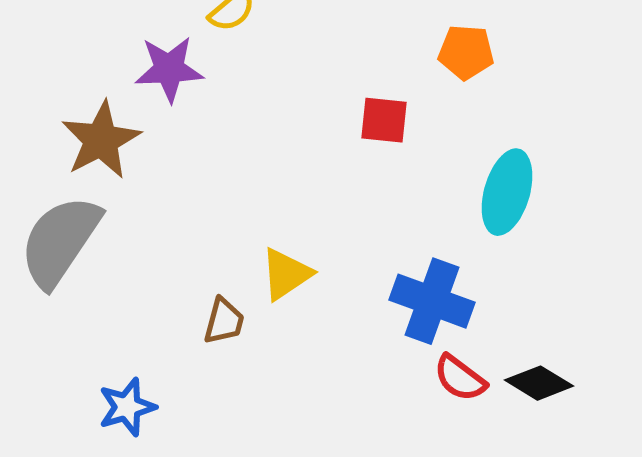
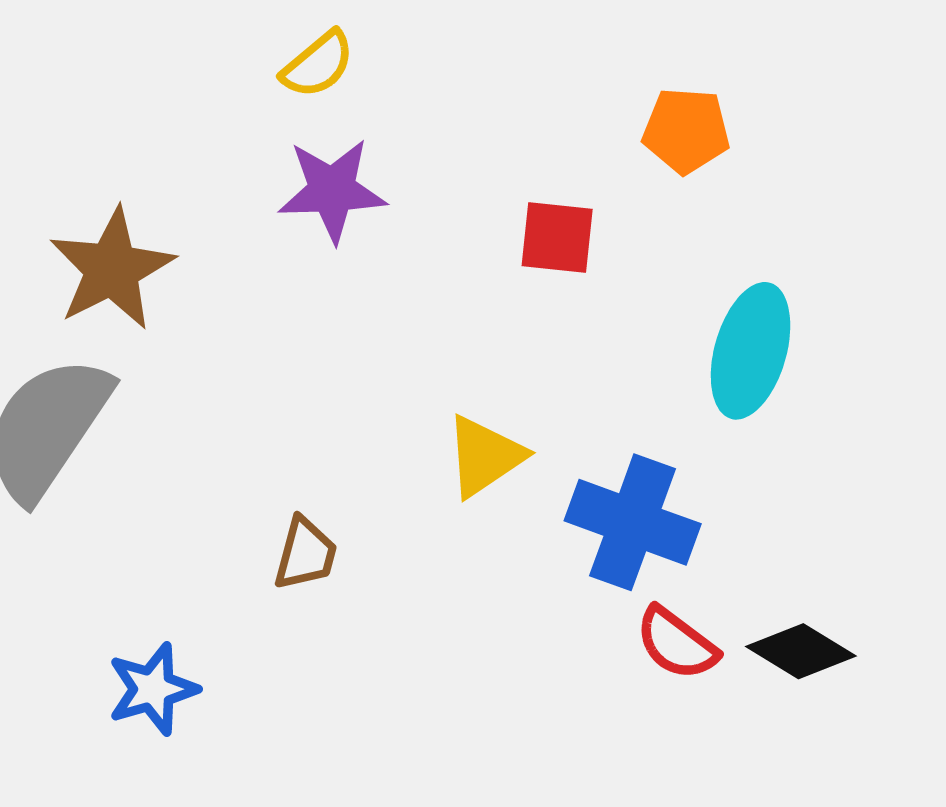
purple star: (169, 69) -> (332, 190), moved
yellow triangle: (286, 274) -> (485, 456), moved

